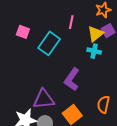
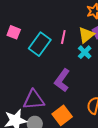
pink line: (71, 22) -> (63, 37), moved
cyan cross: (94, 51) -> (85, 52), turned 32

